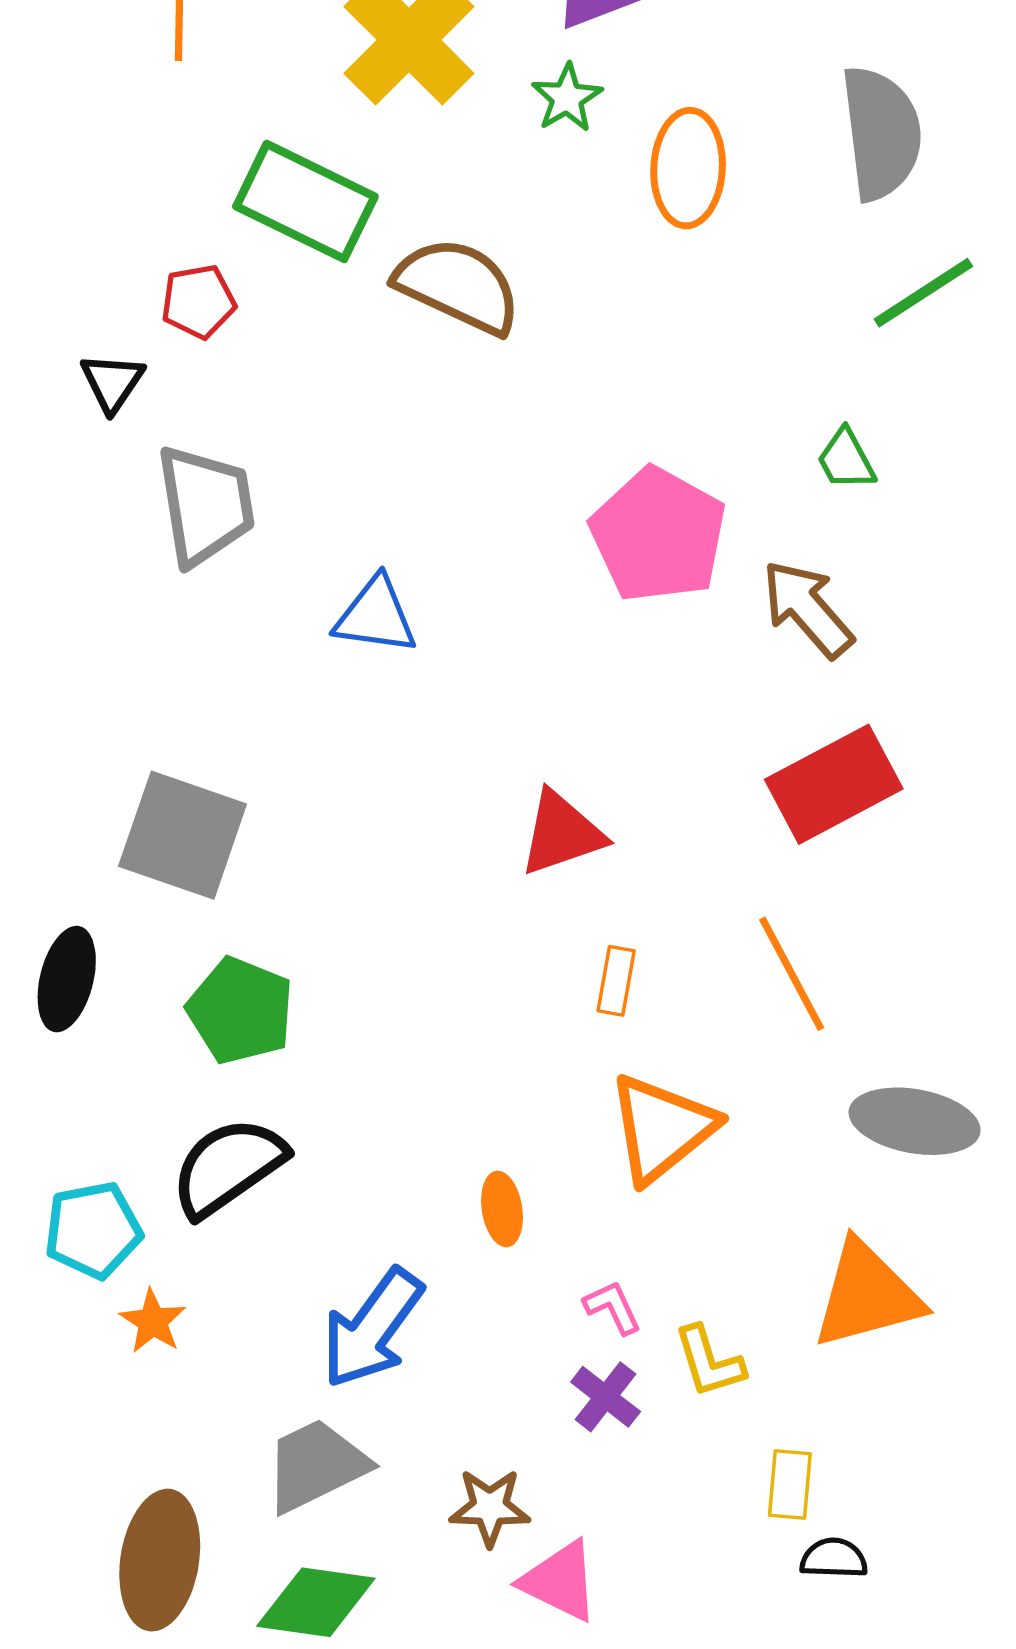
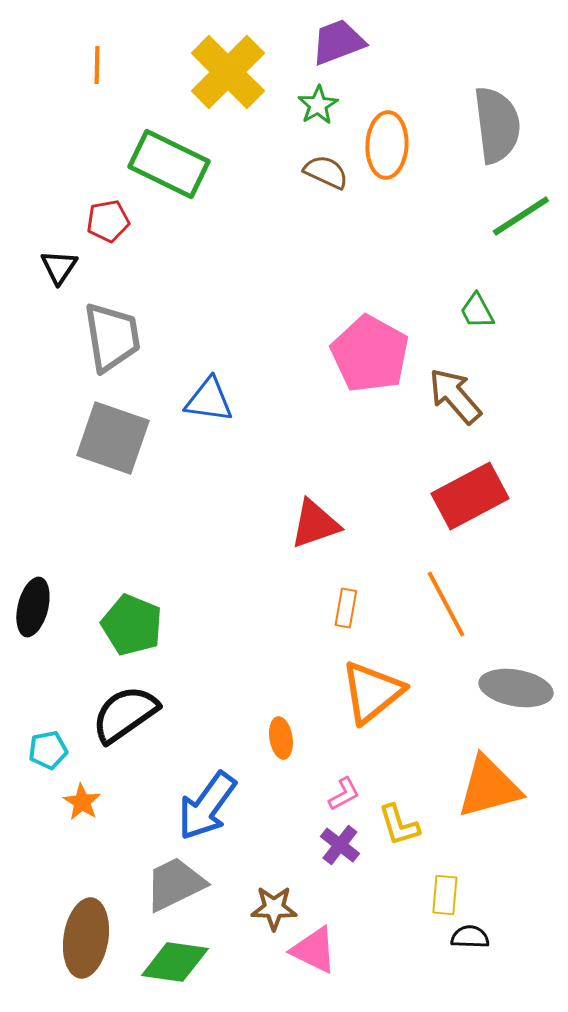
brown semicircle: (458, 286) -> (326, 172), moved, size x0.6
gray square: (183, 835) -> (113, 438), moved
cyan pentagon: (93, 1230) -> (48, 750), size x0.7
pink L-shape: (613, 1307) -> (344, 794), turned 87

